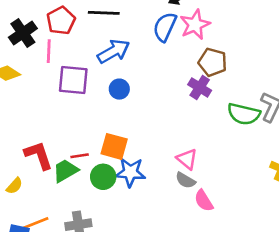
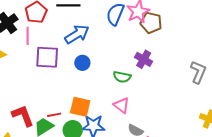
brown pentagon: (213, 62) -> (151, 23), moved
green semicircle: (244, 114) -> (122, 77), moved, size x0.7
pink triangle: (187, 159) -> (121, 105), moved

